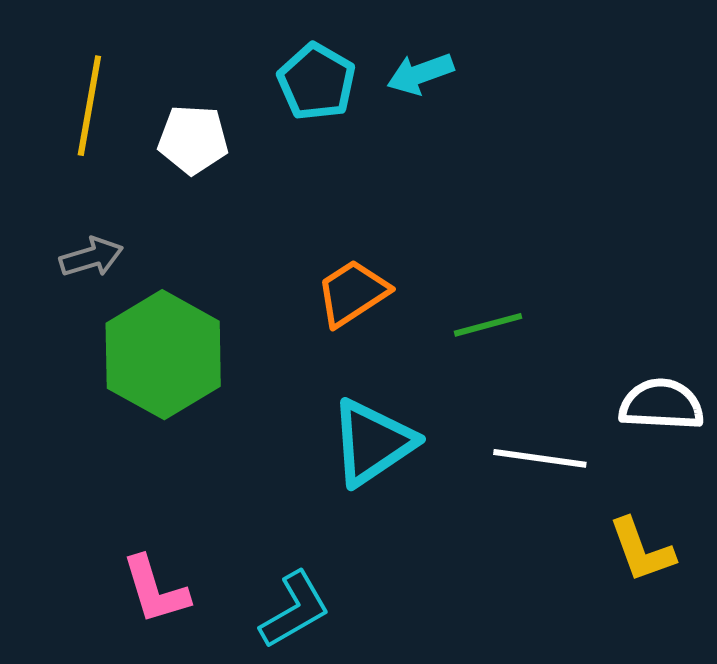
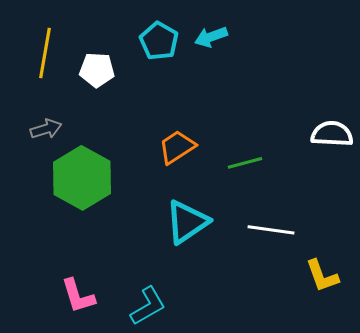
white semicircle: (661, 405) -> (332, 134), moved

